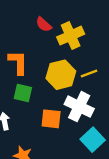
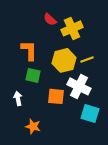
cyan square: (93, 140) -> (90, 113), turned -30

